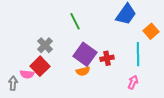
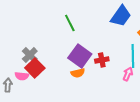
gray cross: (45, 45) -> (30, 55), moved
pink arrow: (133, 82) -> (128, 74), moved

